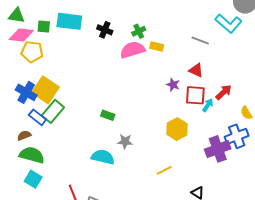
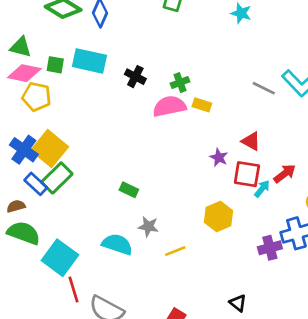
gray line: (200, 40) -> (264, 88), moved
purple cross: (218, 149) -> (270, 248), size x0.7
yellow line: (164, 170) -> (175, 251), moved
cyan square: (33, 179) -> (60, 258), moved, size x1.5

